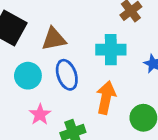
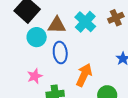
cyan cross: (111, 50) -> (85, 22), moved, turned 30
cyan circle: (28, 76) -> (37, 37), moved

